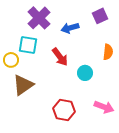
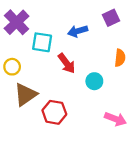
purple cross: (39, 18) -> (17, 22), moved
cyan square: (28, 45) -> (42, 42), moved
red hexagon: (64, 110) -> (54, 112), moved

